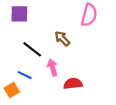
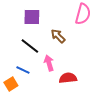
purple square: (19, 14) -> (32, 17), moved

